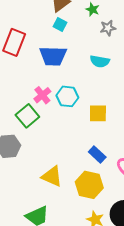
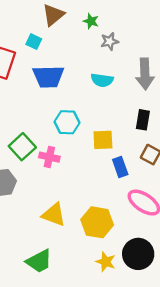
cyan square: (60, 24) -> (34, 42), moved
pink cross: (42, 95) -> (49, 157), moved, turned -36
blue rectangle: (97, 154) -> (120, 167), moved, turned 30

